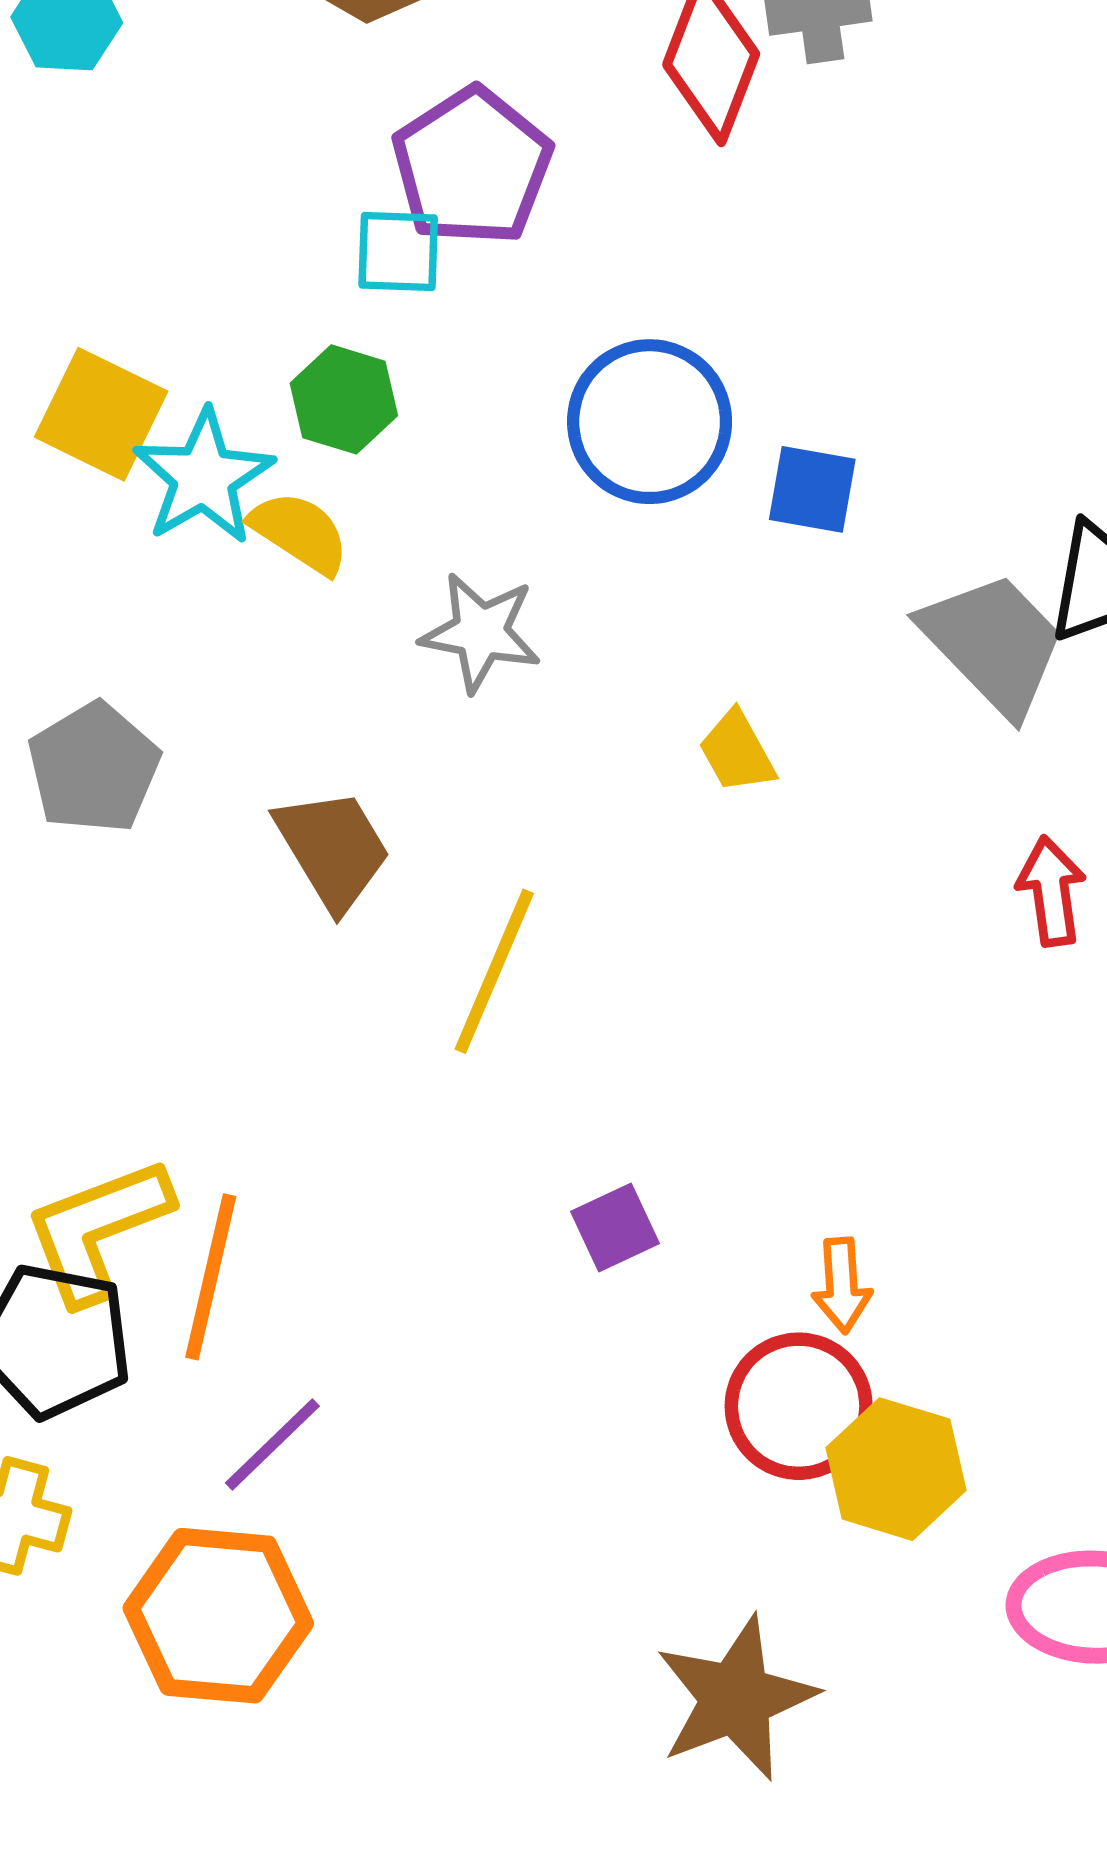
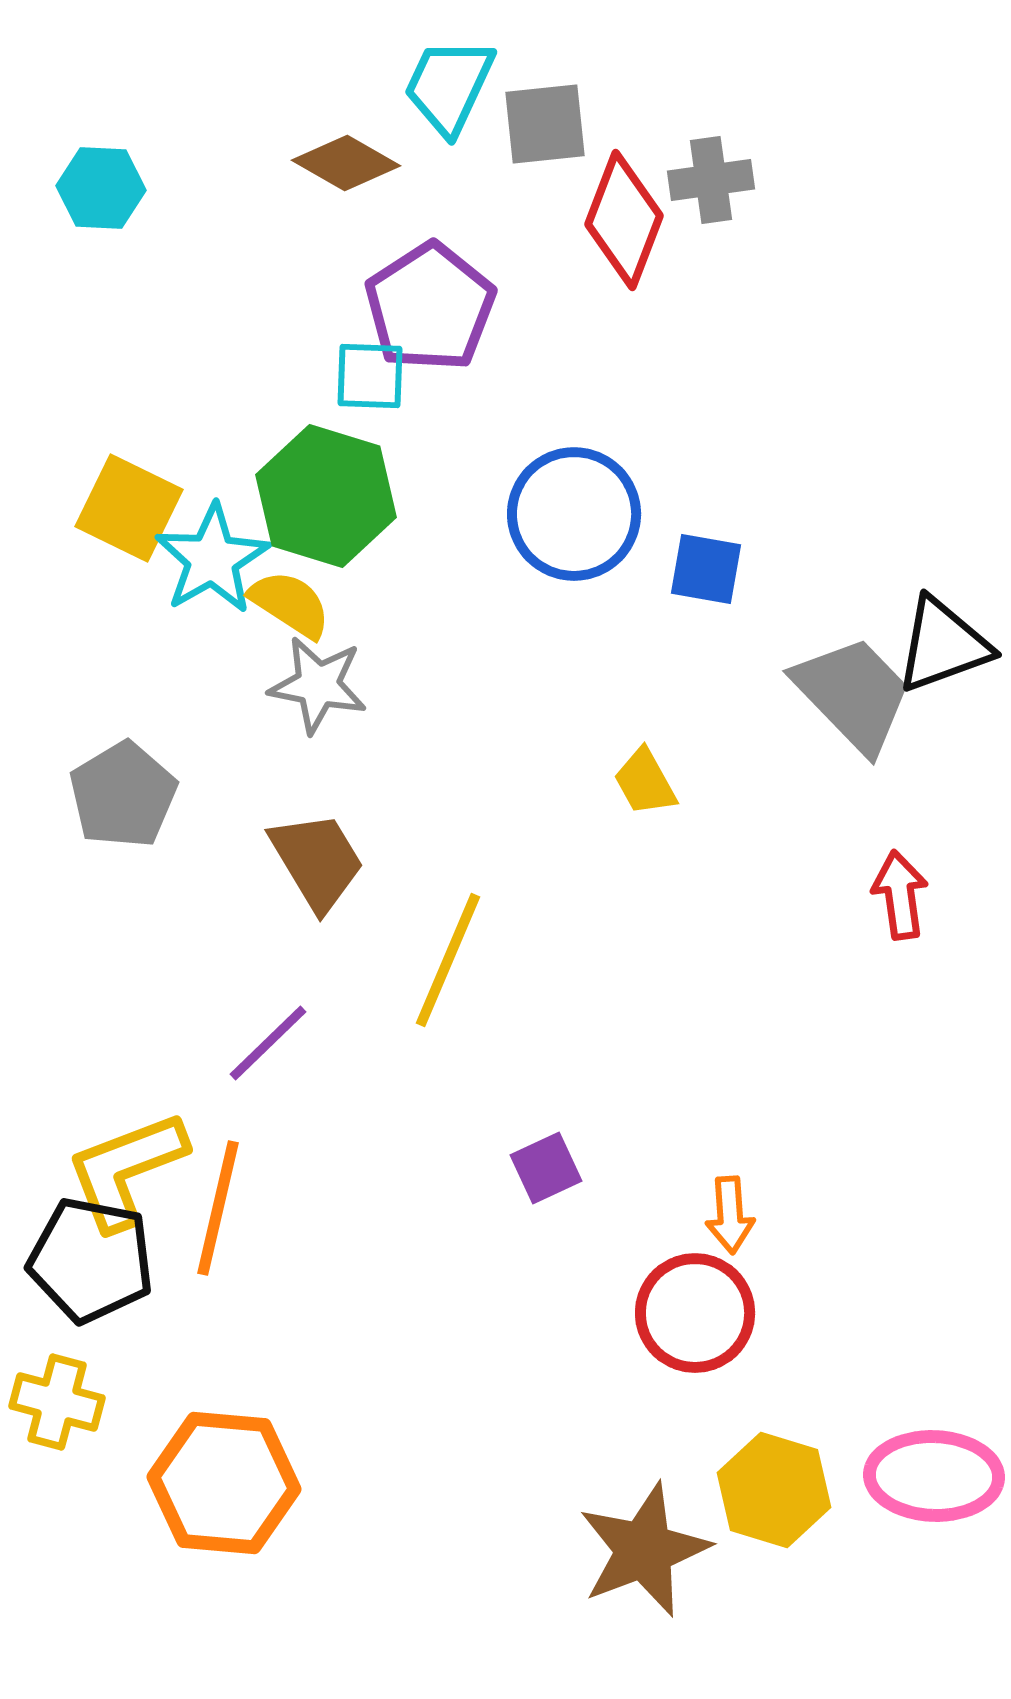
green hexagon: (344, 399) -> (326, 496), size x1.6
gray star: (481, 632) -> (318, 685), moved
purple line: (272, 1444) -> (268, 1043), moved
yellow hexagon: (896, 1469) -> (774, 1490), moved

